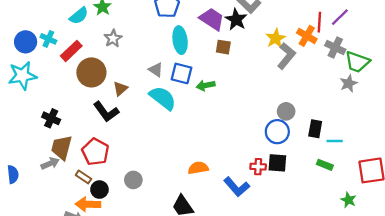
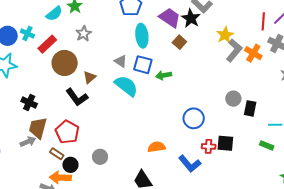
orange cross: (307, 36) -> (253, 53), moved
brown square: (223, 47) -> (179, 42), turned 32
black rectangle: (315, 129) -> (250, 108), moved
blue circle: (277, 132) -> (194, 118), moved

